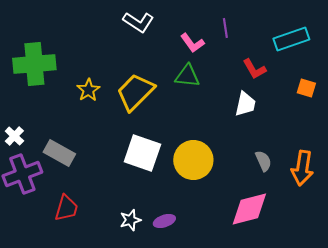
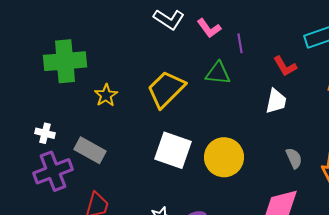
purple line: (225, 28) -> (240, 43), moved
pink L-shape: (192, 43) -> (209, 28), moved
yellow star: (88, 90) -> (106, 95), moved
white cross: (14, 136) -> (45, 133), turned -30

